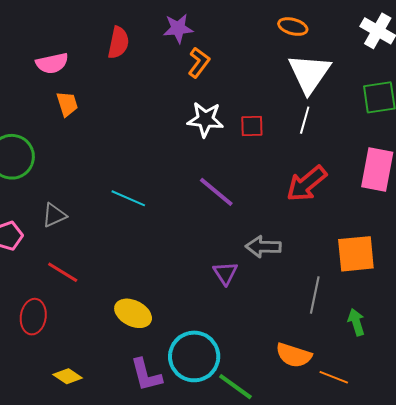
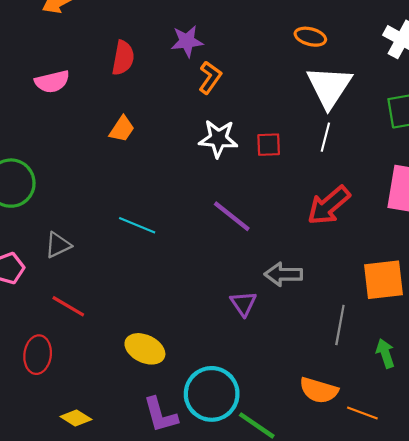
orange trapezoid: (67, 104) -> (122, 129), moved, turned 52

